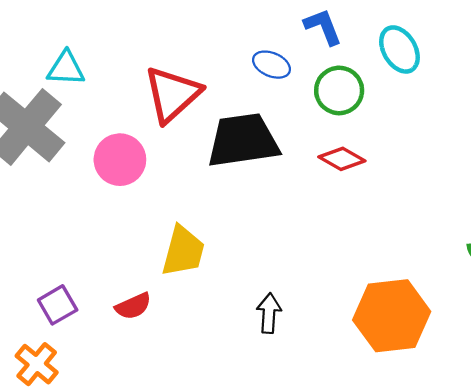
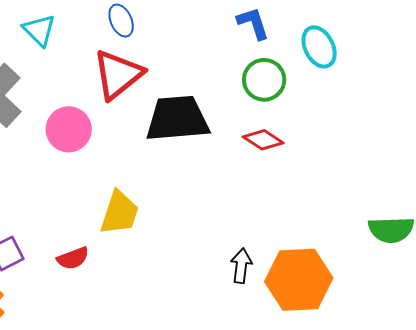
blue ellipse: (272, 65) -> (121, 21), moved, turned 40
cyan triangle: (66, 68) -> (39, 30), moved, turned 39
black arrow: (269, 313) -> (241, 266), moved

